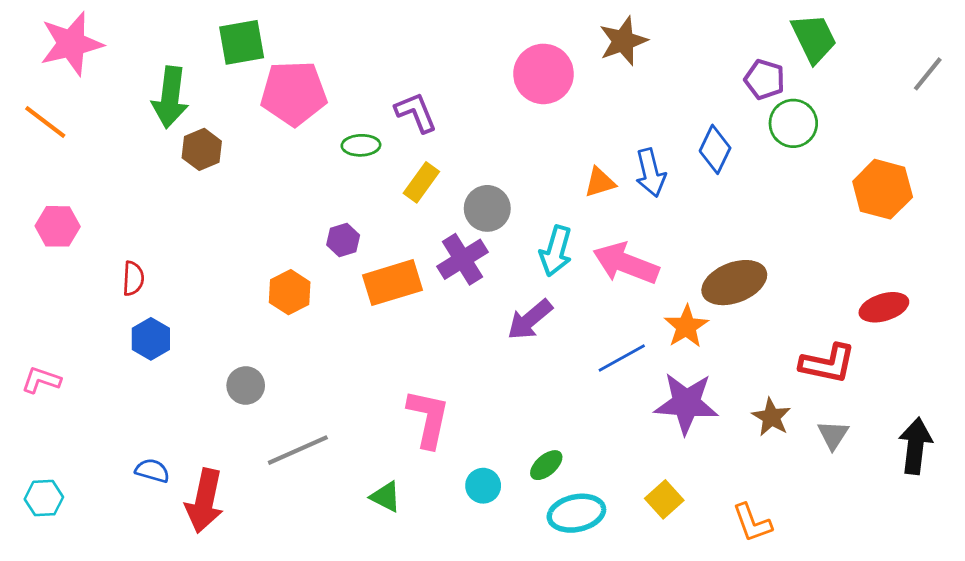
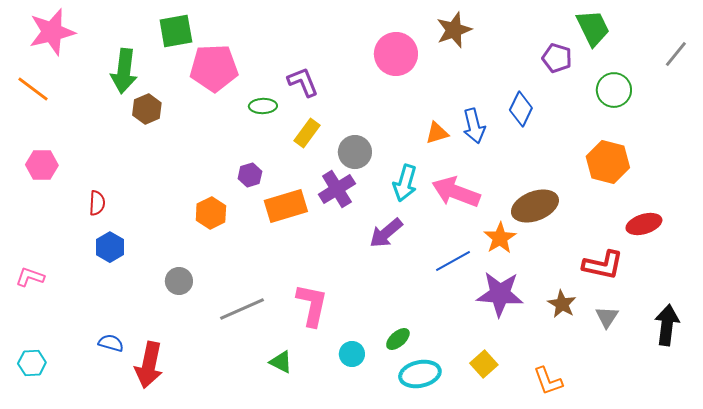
green circle: (793, 123) -> (614, 90), moved
orange hexagon: (883, 189) -> (608, 162), moved
gray line: (298, 450) -> (242, 309), moved

